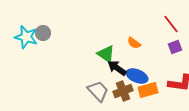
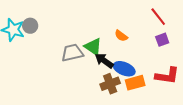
gray trapezoid: (98, 91) -> (72, 53), moved, turned -60

